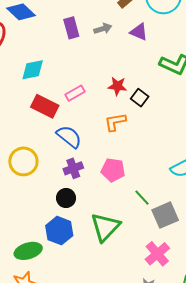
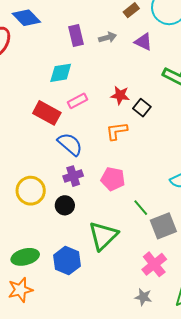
cyan diamond: (33, 70) -> (61, 73), moved
yellow circle: (23, 161) -> (31, 191), moved
blue hexagon: (59, 231) -> (67, 261), moved

